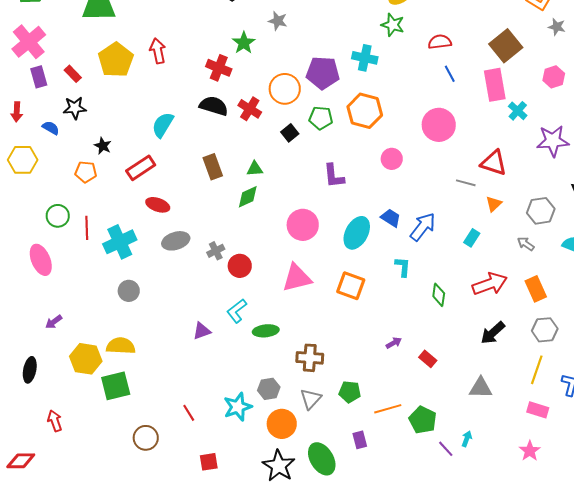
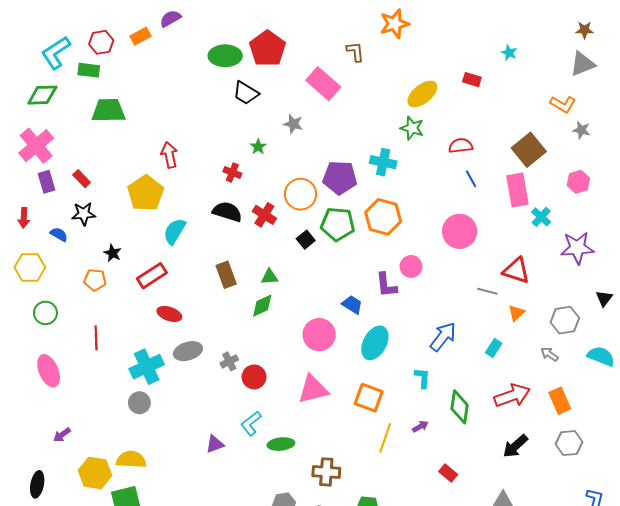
green star: (244, 43) -> (258, 147), size x0.7
yellow pentagon: (116, 60) -> (146, 193), moved
red cross: (219, 68) -> (232, 172), size x0.7
green pentagon: (321, 118) -> (338, 224), size x1.4
purple L-shape: (334, 176) -> (386, 285), moved
green circle: (58, 216) -> (45, 313), moved
blue trapezoid: (391, 218) -> (352, 305), moved
cyan cross: (120, 242) -> (147, 367), moved
green diamond: (439, 295) -> (460, 407), size x1.4
purple arrow: (394, 343) -> (420, 427), moved
yellow line: (537, 370) -> (385, 438), moved

